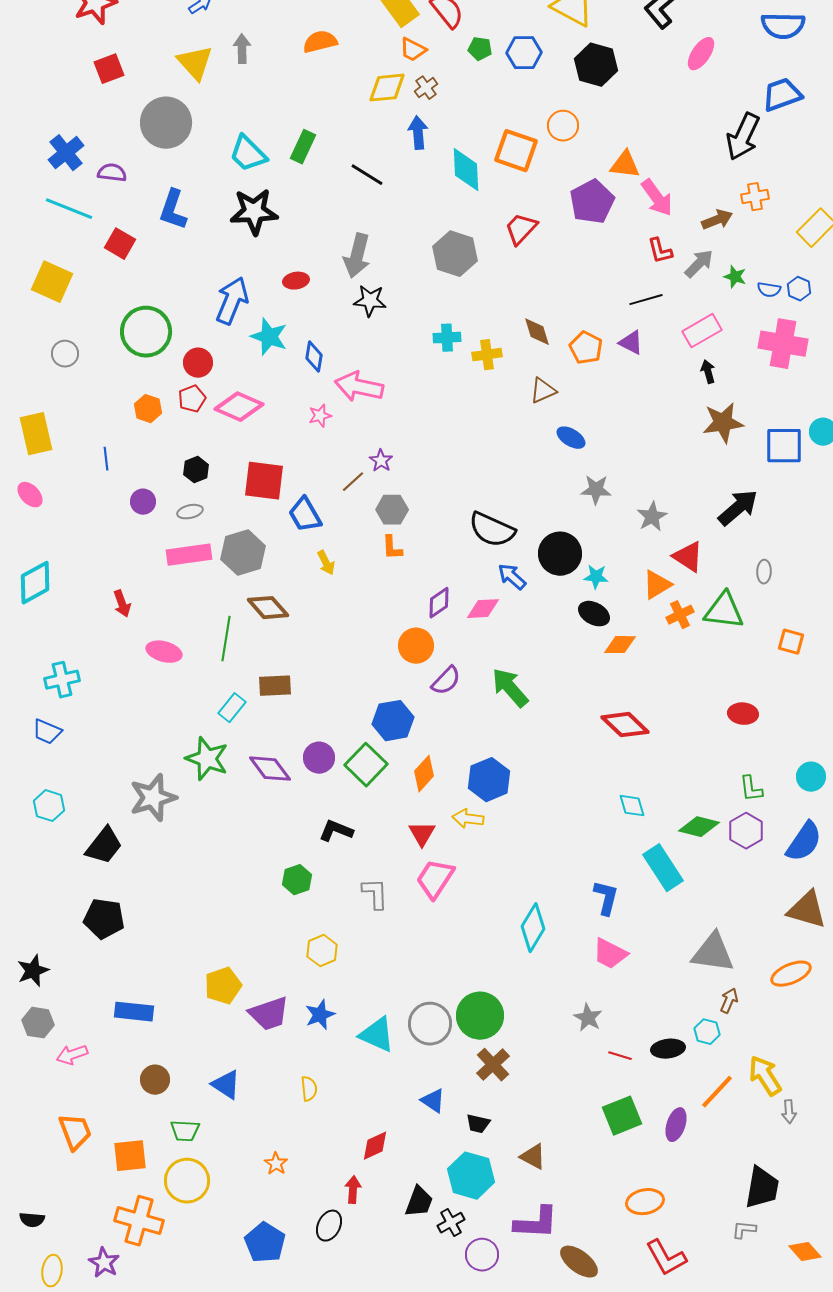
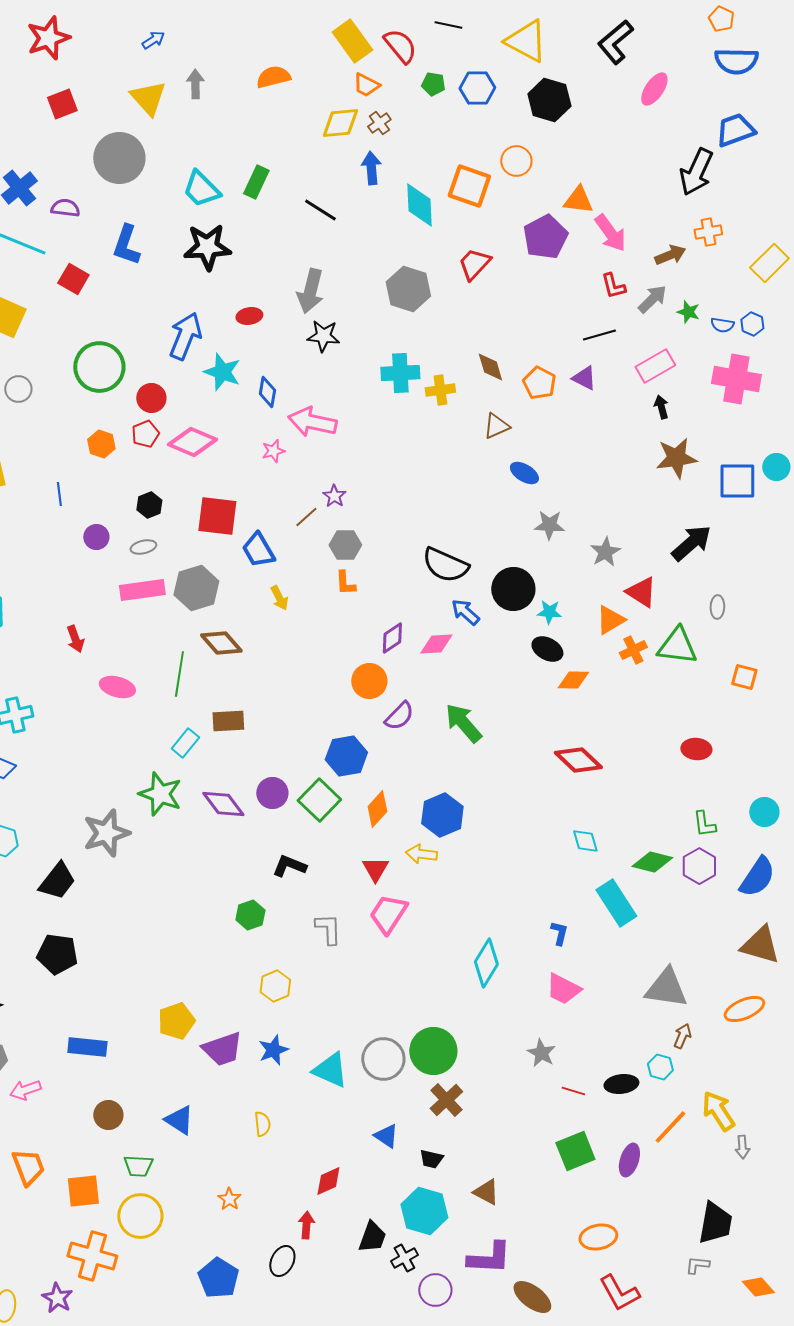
cyan cross: (447, 338) -> (400, 373), size x1.4
blue L-shape: (606, 898) -> (559, 933), size x0.7

